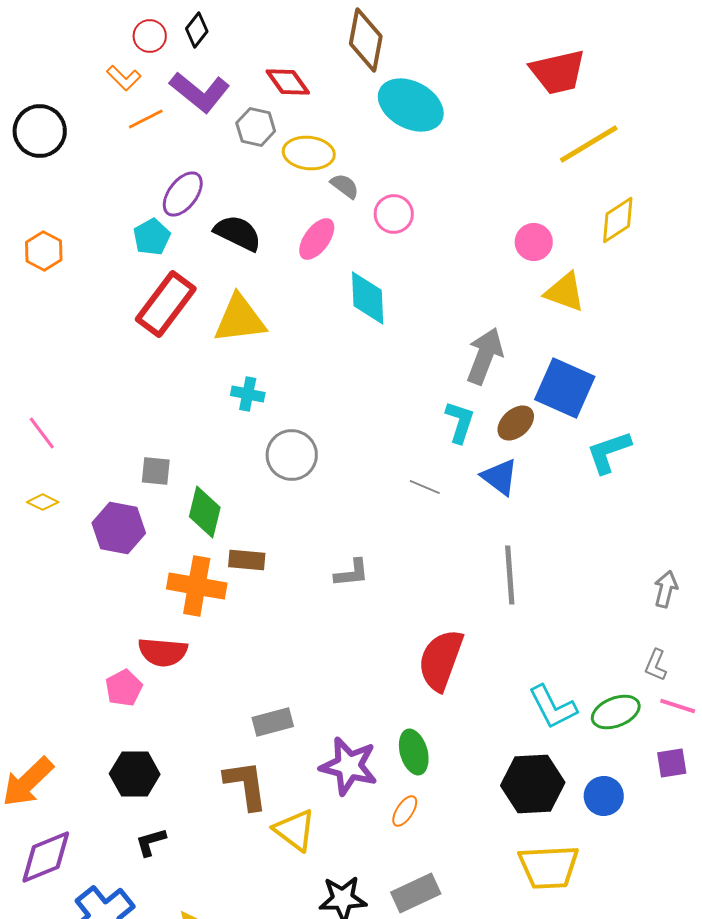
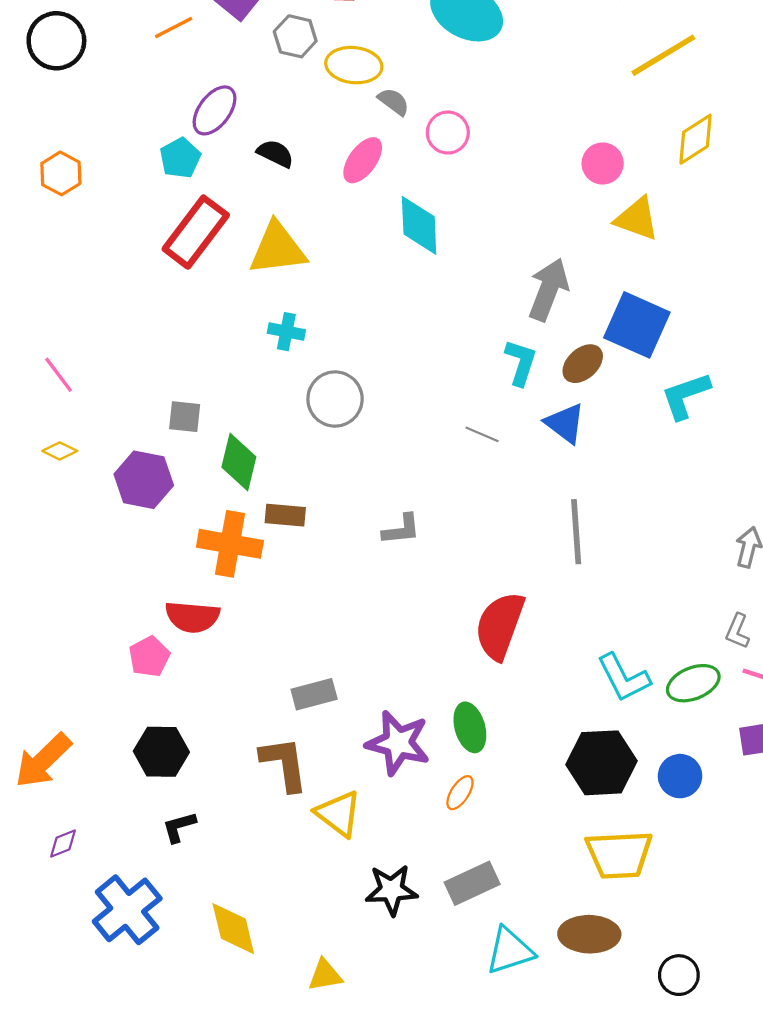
black semicircle: (238, 233) -> (275, 154), size x0.7
purple diamond: (46, 857) -> (63, 844), size x0.5

